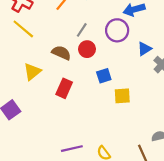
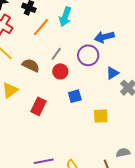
brown semicircle: (61, 53) -> (31, 65), moved
yellow square: (122, 96) -> (101, 116), moved

